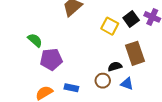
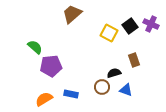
brown rectangle: (135, 53) -> (134, 60), size x0.6

